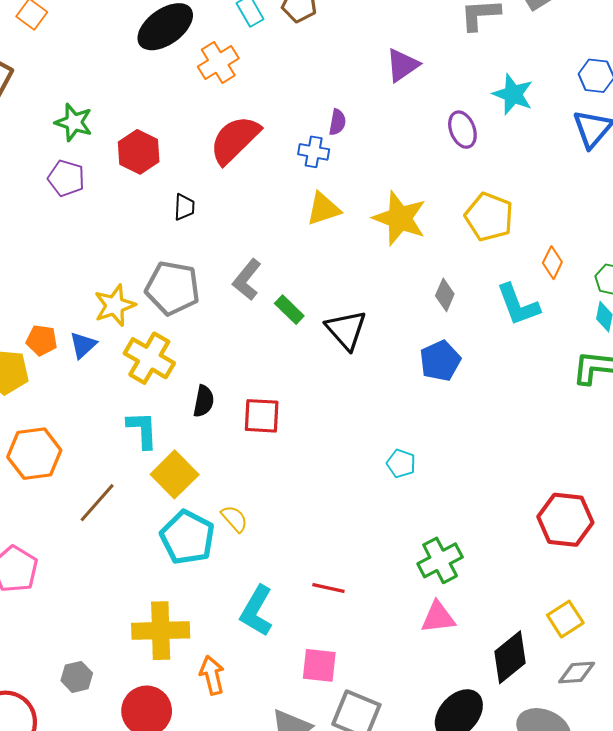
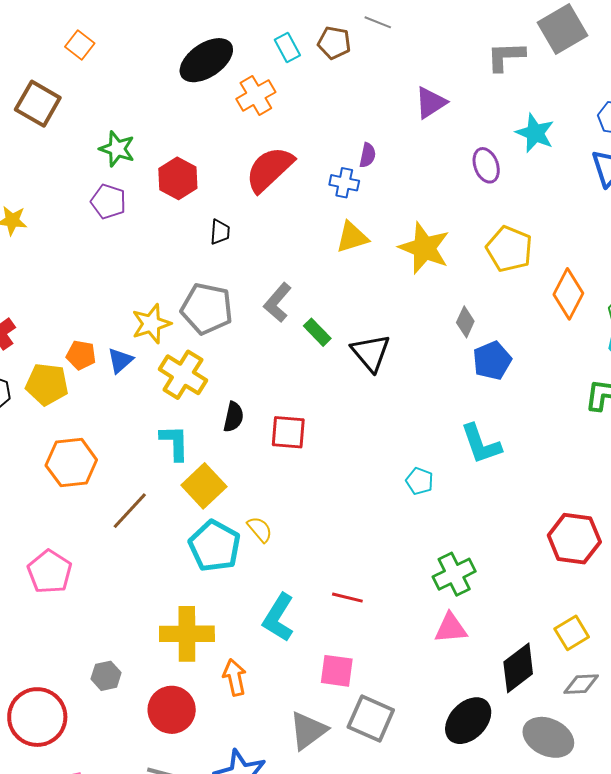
orange diamond: (552, 263) -> (568, 294), size x1.6
cyan L-shape: (518, 305) -> (481, 444), moved
blue pentagon: (440, 361) -> (492, 361), moved

